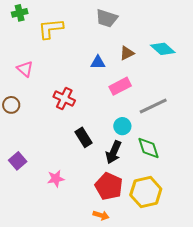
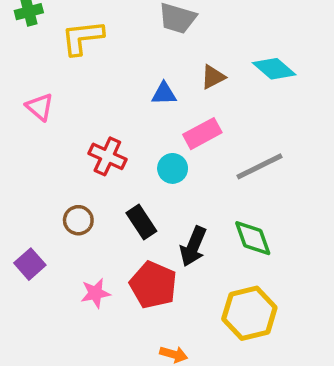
brown circle: (11, 105) -> (78, 220), moved
cyan circle: (122, 126) -> (173, 168), moved
red pentagon: (109, 186) -> (153, 285), moved

